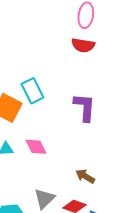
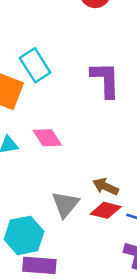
brown arrow: (85, 176) -> (106, 187), moved

